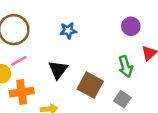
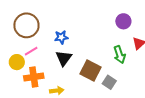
blue star: (68, 31) -> (61, 37), moved
gray square: (122, 99) -> (109, 82), moved

